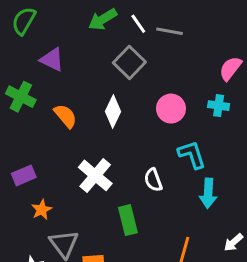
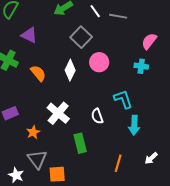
white line: (138, 24) -> (95, 11), moved
gray line: (170, 31) -> (118, 16), moved
pink circle: (171, 109) -> (99, 62), moved
orange star: (42, 210) -> (33, 132), moved

